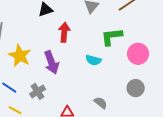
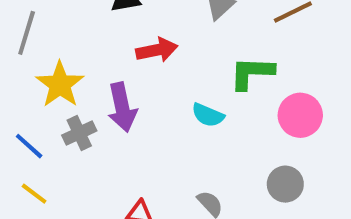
red arrow: (64, 32) -> (157, 50), turned 66
gray cross: (38, 91) -> (79, 133), moved

